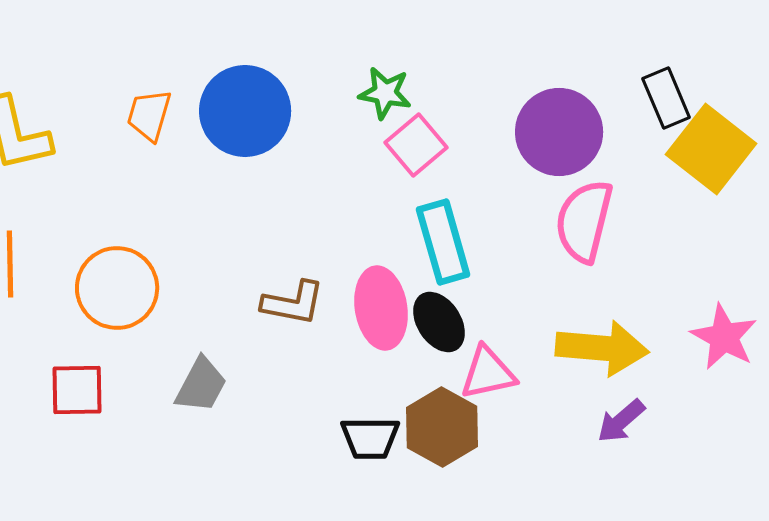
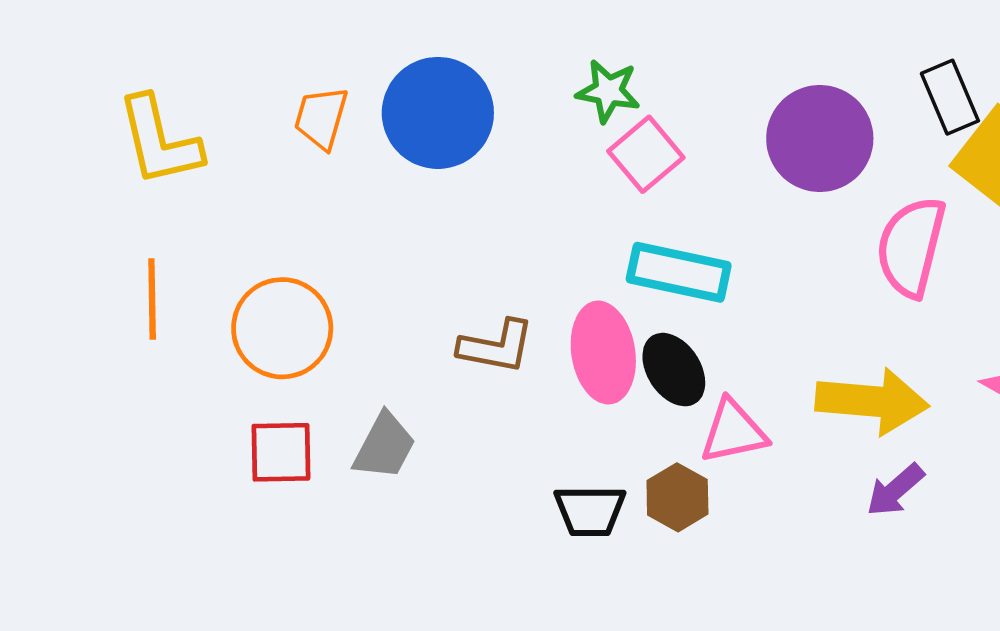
pink semicircle: (584, 221) -> (911, 247), moved
cyan rectangle: (443, 242) -> (679, 272), turned -62
red square: (77, 390) -> (281, 452), moved
brown hexagon: (442, 427) -> (677, 497), size x0.7

